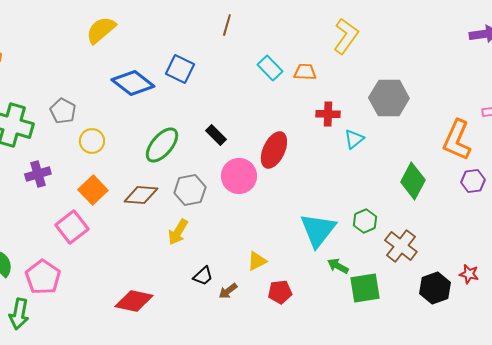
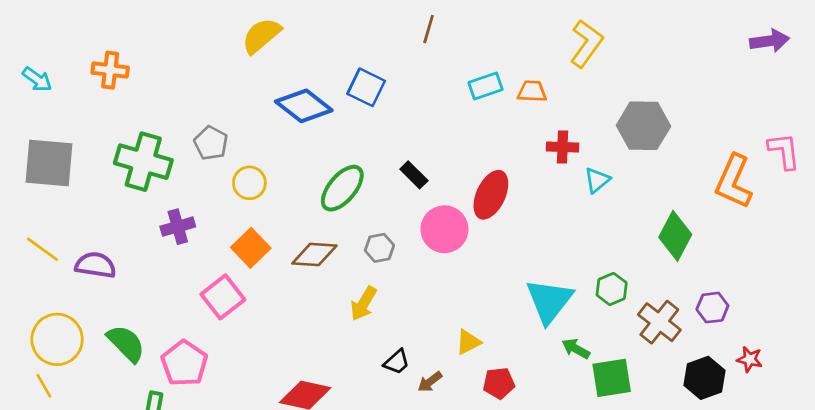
cyan rectangle: (270, 68) -> (486, 86), turned -65
purple hexagon: (473, 181) -> (712, 308), moved
gray hexagon: (190, 190) -> (379, 248), size x0.7

